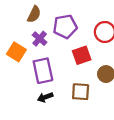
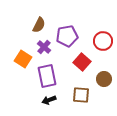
red square: (82, 55) -> (82, 62), turned -30

